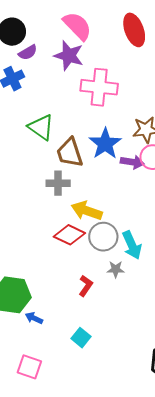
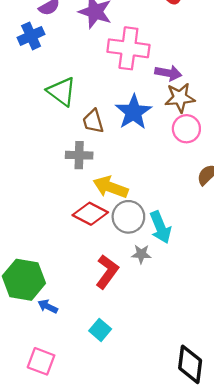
brown trapezoid: (70, 153) -> (93, 121), size x0.7
purple arrow: (132, 162) -> (168, 73), moved
red L-shape: (86, 286) -> (107, 272), size x1.4

